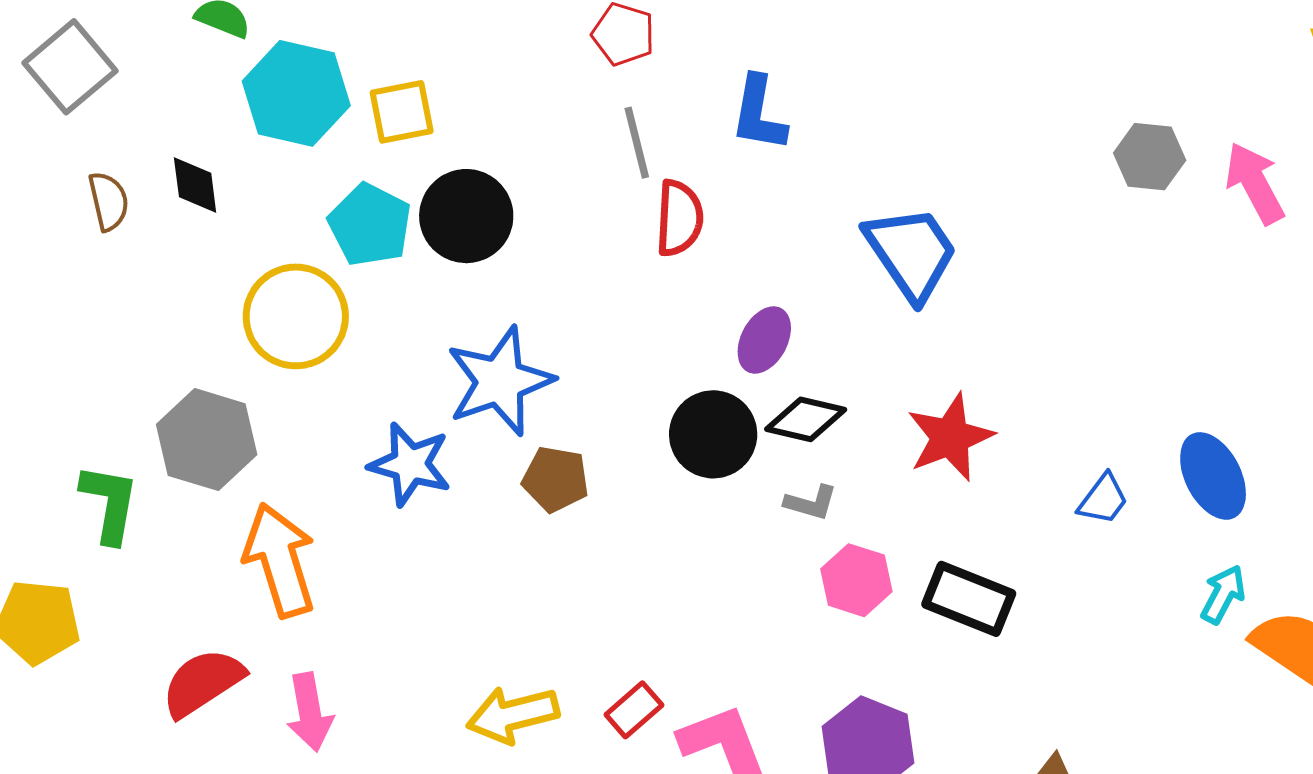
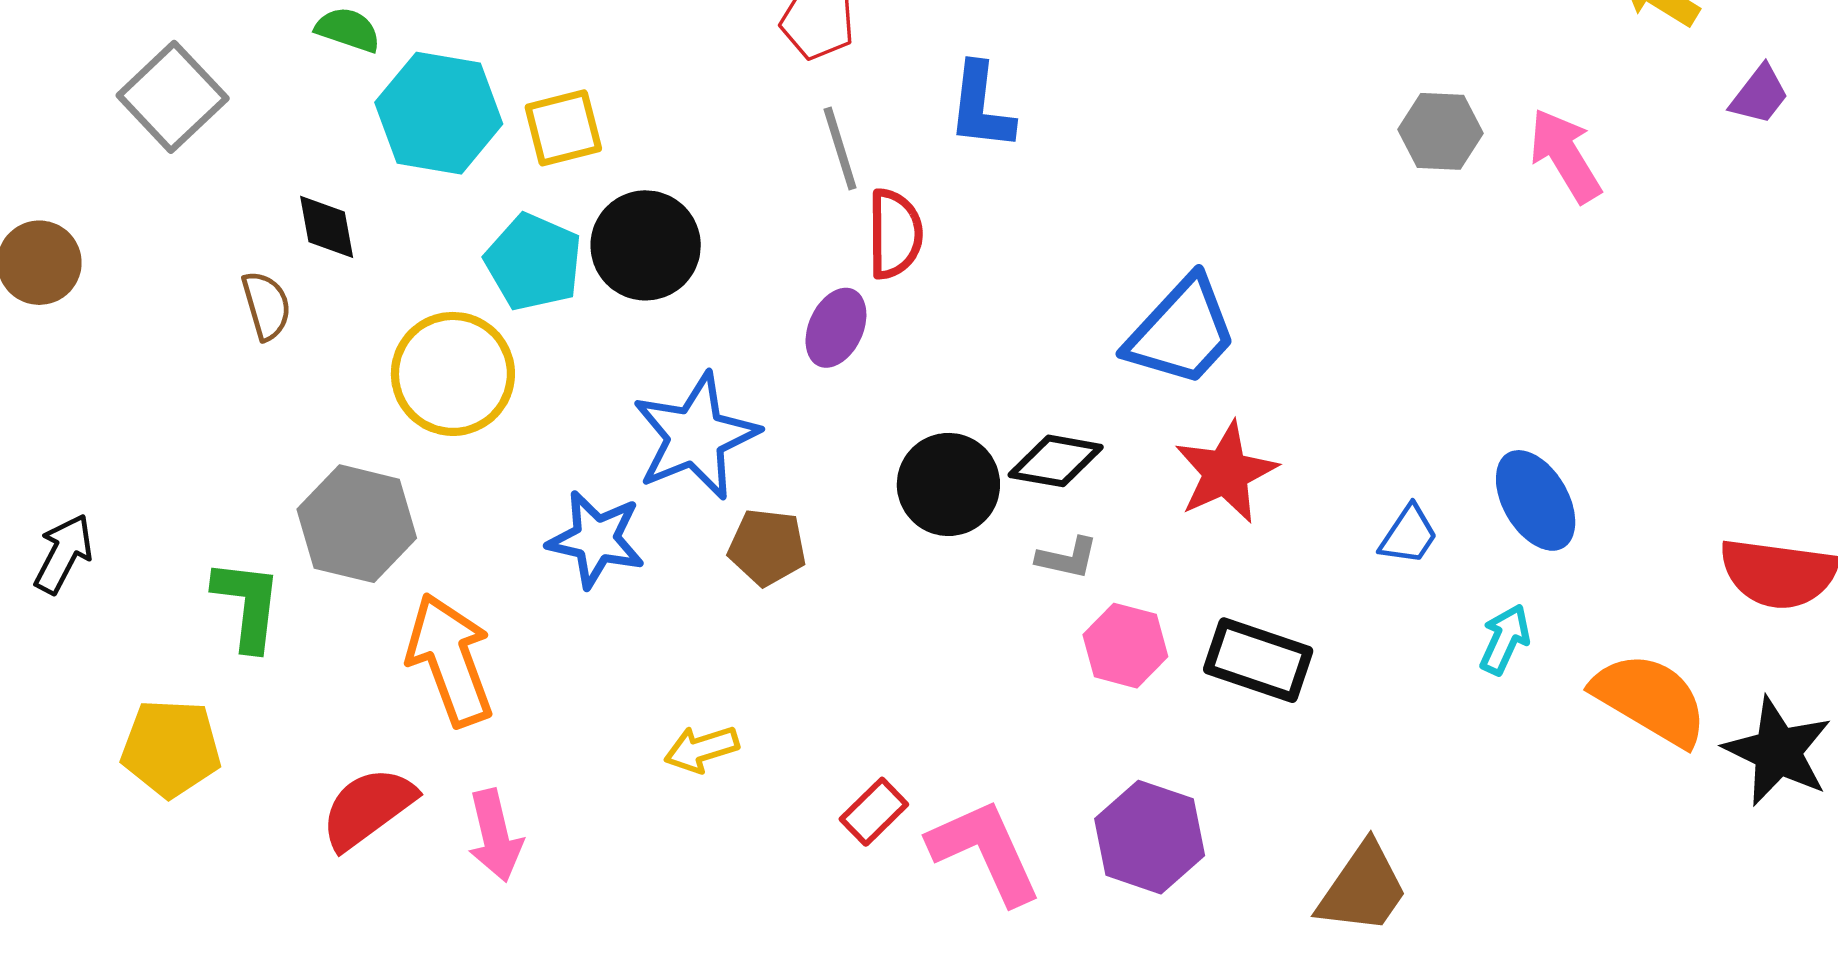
brown semicircle: (109, 201) -> (266, 306), moved
blue trapezoid: (911, 253) -> (1182, 332), moved, turned 80
purple ellipse: (764, 340) -> (836, 328), moved
cyan arrow: (1223, 594) -> (1505, 639), moved
yellow arrow: (513, 715) -> (702, 749), moved, size x0.7

